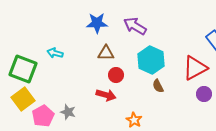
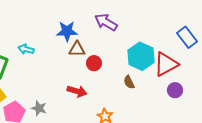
blue star: (97, 23) -> (67, 31), moved
cyan hexagon: (151, 60) -> (141, 56), moved
red circle: (116, 75) -> (94, 63), moved

